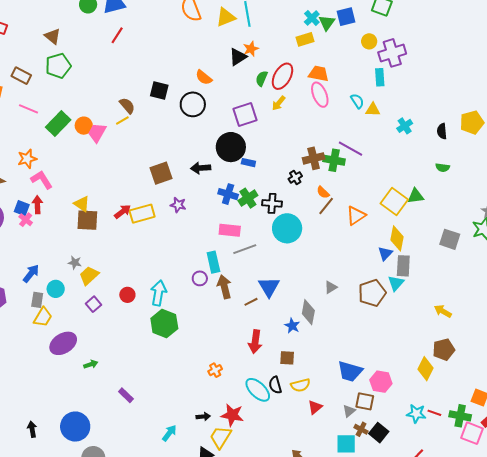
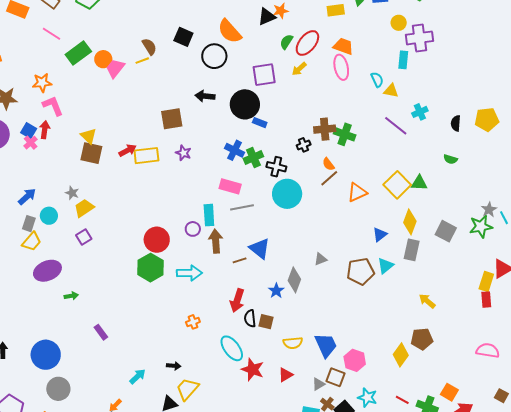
orange semicircle: (204, 77) -> (230, 31), size x1.5
purple line: (351, 149) -> (396, 126), moved
black arrow: (201, 168) -> (205, 96), moved
yellow diamond: (397, 238) -> (410, 222), moved
gray rectangle: (403, 266) -> (412, 250), moved
blue triangle: (269, 287) -> (260, 249), turned -30
cyan arrow: (159, 293) -> (189, 273), moved, turned 70
red circle: (127, 295) -> (157, 240), moved, size x1.6
blue trapezoid: (350, 371) -> (326, 345), turned -140
black semicircle: (275, 385) -> (250, 318), moved
yellow semicircle: (301, 385) -> (293, 343), moved
cyan star: (416, 414) -> (367, 398), moved
red star: (232, 415) -> (253, 370), moved

